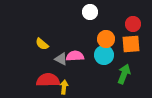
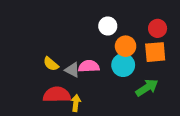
white circle: (90, 12) -> (108, 26), moved
yellow semicircle: (42, 44) -> (51, 64), moved
green arrow: (124, 74) -> (147, 88), turned 36

